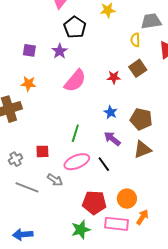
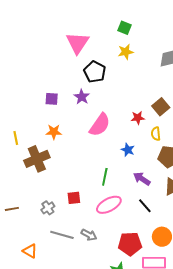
yellow semicircle: (135, 40) -> (156, 134), moved
blue star: (111, 112) -> (128, 150), moved
black line: (104, 164) -> (145, 206), moved
gray arrow: (55, 180) -> (89, 235), moved

